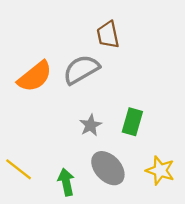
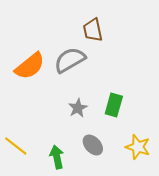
gray ellipse: (108, 168) -> (93, 145), size x0.7

